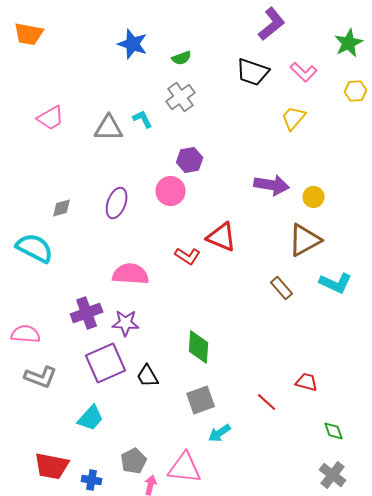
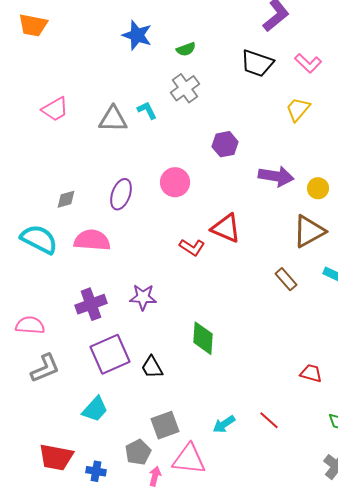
purple hexagon: (190, 160) -> (225, 144), moved
pink semicircle: (131, 274) -> (92, 240), moved
purple star: (126, 323) -> (143, 297), moved
gray L-shape: (41, 377) -> (45, 368), turned -44
gray square: (201, 400) -> (165, 425), moved
red line: (267, 402) -> (269, 420), moved

